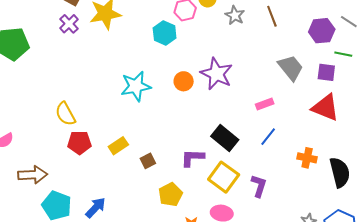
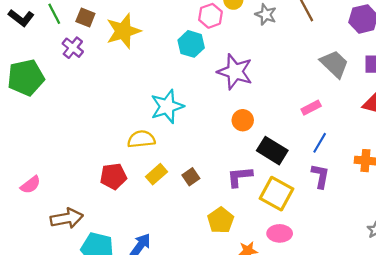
purple cross: (69, 24) -> (73, 48), moved
purple star: (217, 74) -> (235, 72), moved
orange circle: (184, 81) -> (243, 120), moved
yellow semicircle: (65, 114) -> (141, 139), moved, turned 120
brown square: (148, 161) -> (191, 177), moved
purple L-shape: (259, 186) -> (320, 176), moved

